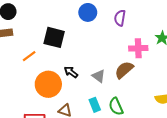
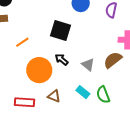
black square: (54, 37) -> (61, 31), moved
cyan rectangle: (95, 105) -> (83, 92), turned -32

